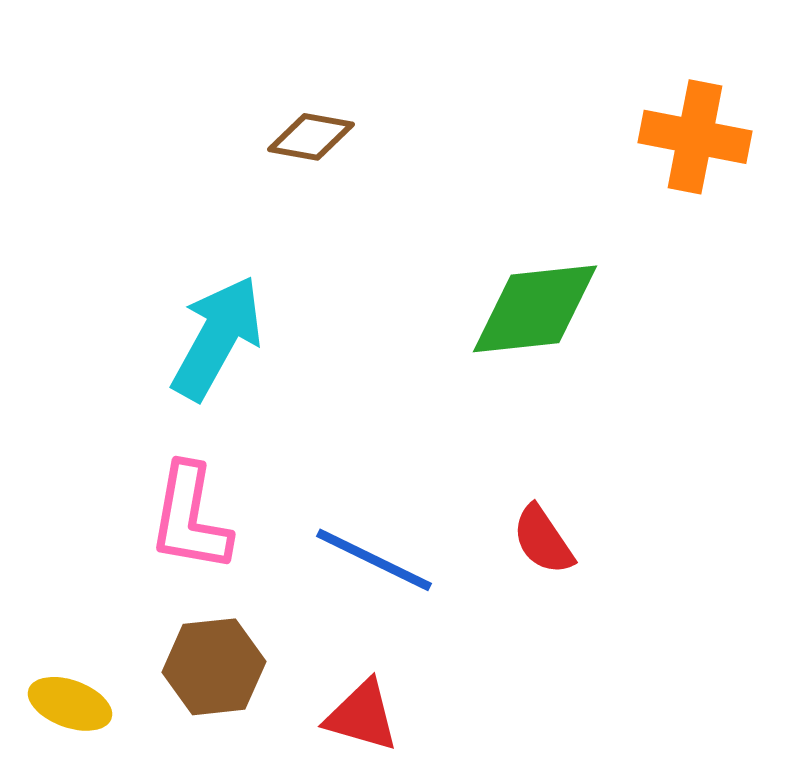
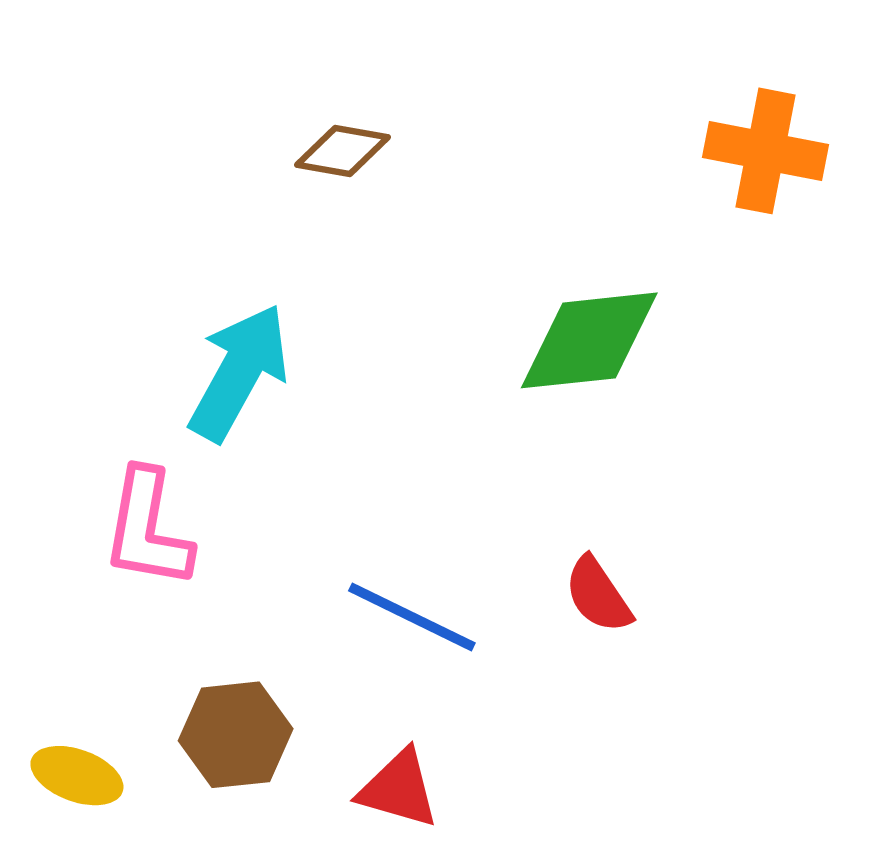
pink L-shape: (190, 518) -> (147, 529), moved

